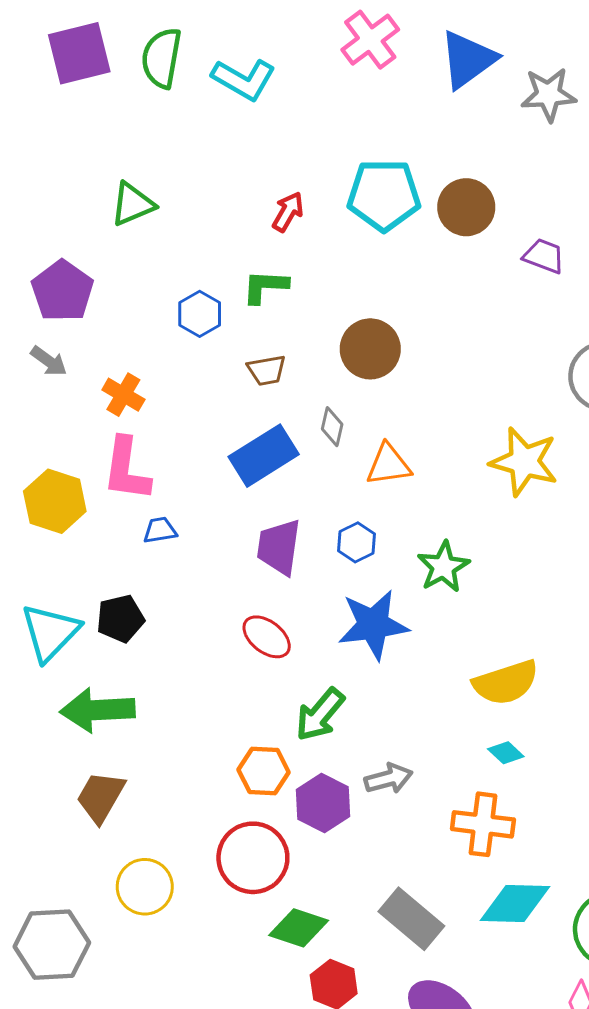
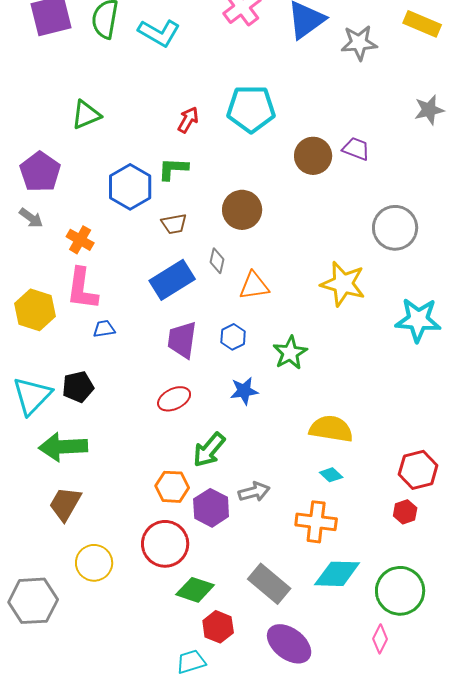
brown circle: (466, 207) -> (313, 156), moved
blue hexagon: (200, 314) -> (130, 187), size x1.5
blue star: (373, 625) -> (244, 391), size x0.6
red ellipse: (267, 637) -> (174, 399), turned -64
yellow semicircle: (506, 683) -> (331, 429), turned -153

